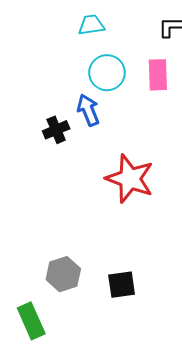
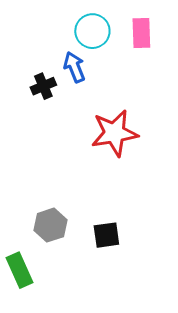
red star: (130, 179) -> (114, 133), turned -30

